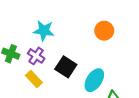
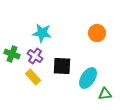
black square: (66, 67) -> (62, 66), turned -30

